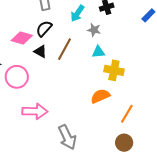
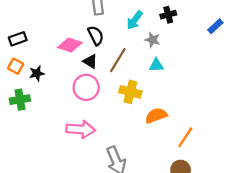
black semicircle: (44, 29) -> (96, 36), turned 108
yellow cross: (114, 70) -> (130, 92), moved
pink circle: (17, 77) -> (86, 87), moved

